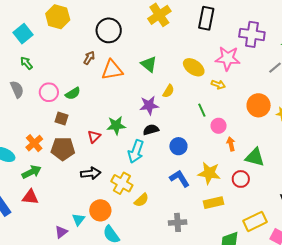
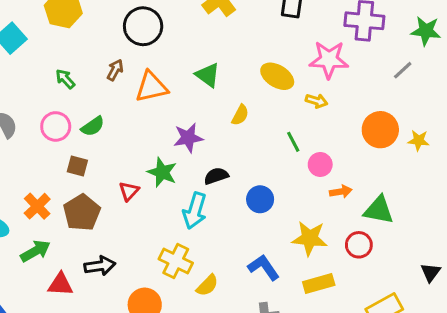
green arrow: (26, 63) -> (65, 79), moved
purple star: (149, 105) -> (188, 138), moved
green star: (116, 125) -> (162, 172), turned 30
orange arrow: (231, 144) -> (341, 192), turned 96
brown pentagon: (63, 149) -> (82, 213), turned -30
black arrow: (91, 173) -> (100, 266), moved
blue L-shape: (180, 178) -> (264, 267), moved
red triangle: (30, 197) -> (60, 284), moved

